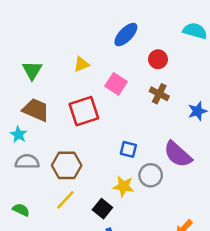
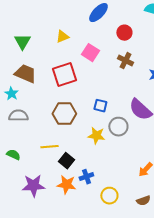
brown hexagon: (67, 165) -> (64, 114), moved
yellow line: (65, 200) -> (49, 147), turned 42
black square: (102, 209) -> (66, 161), moved

